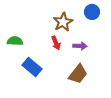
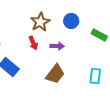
blue circle: (92, 12) -> (71, 21), moved

